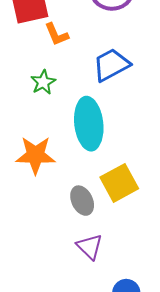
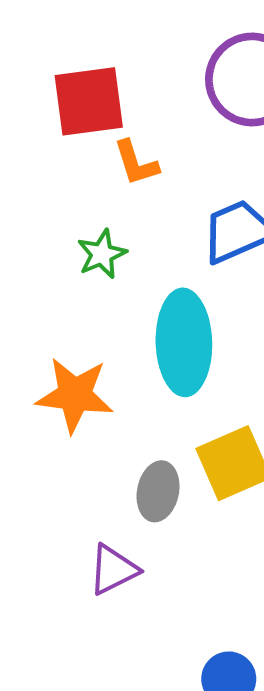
gray ellipse: (82, 201) -> (158, 491), turned 32
purple triangle: (90, 247) -> (113, 570), moved, turned 44

